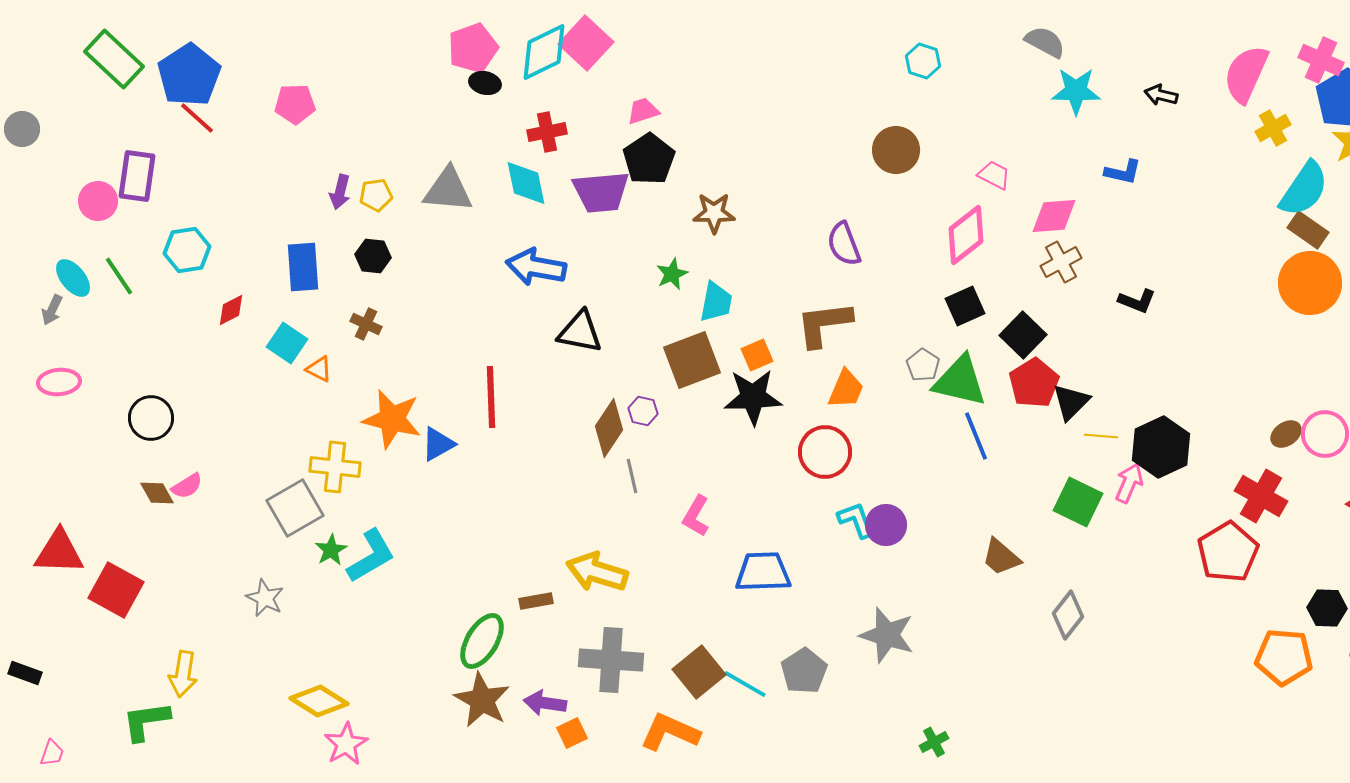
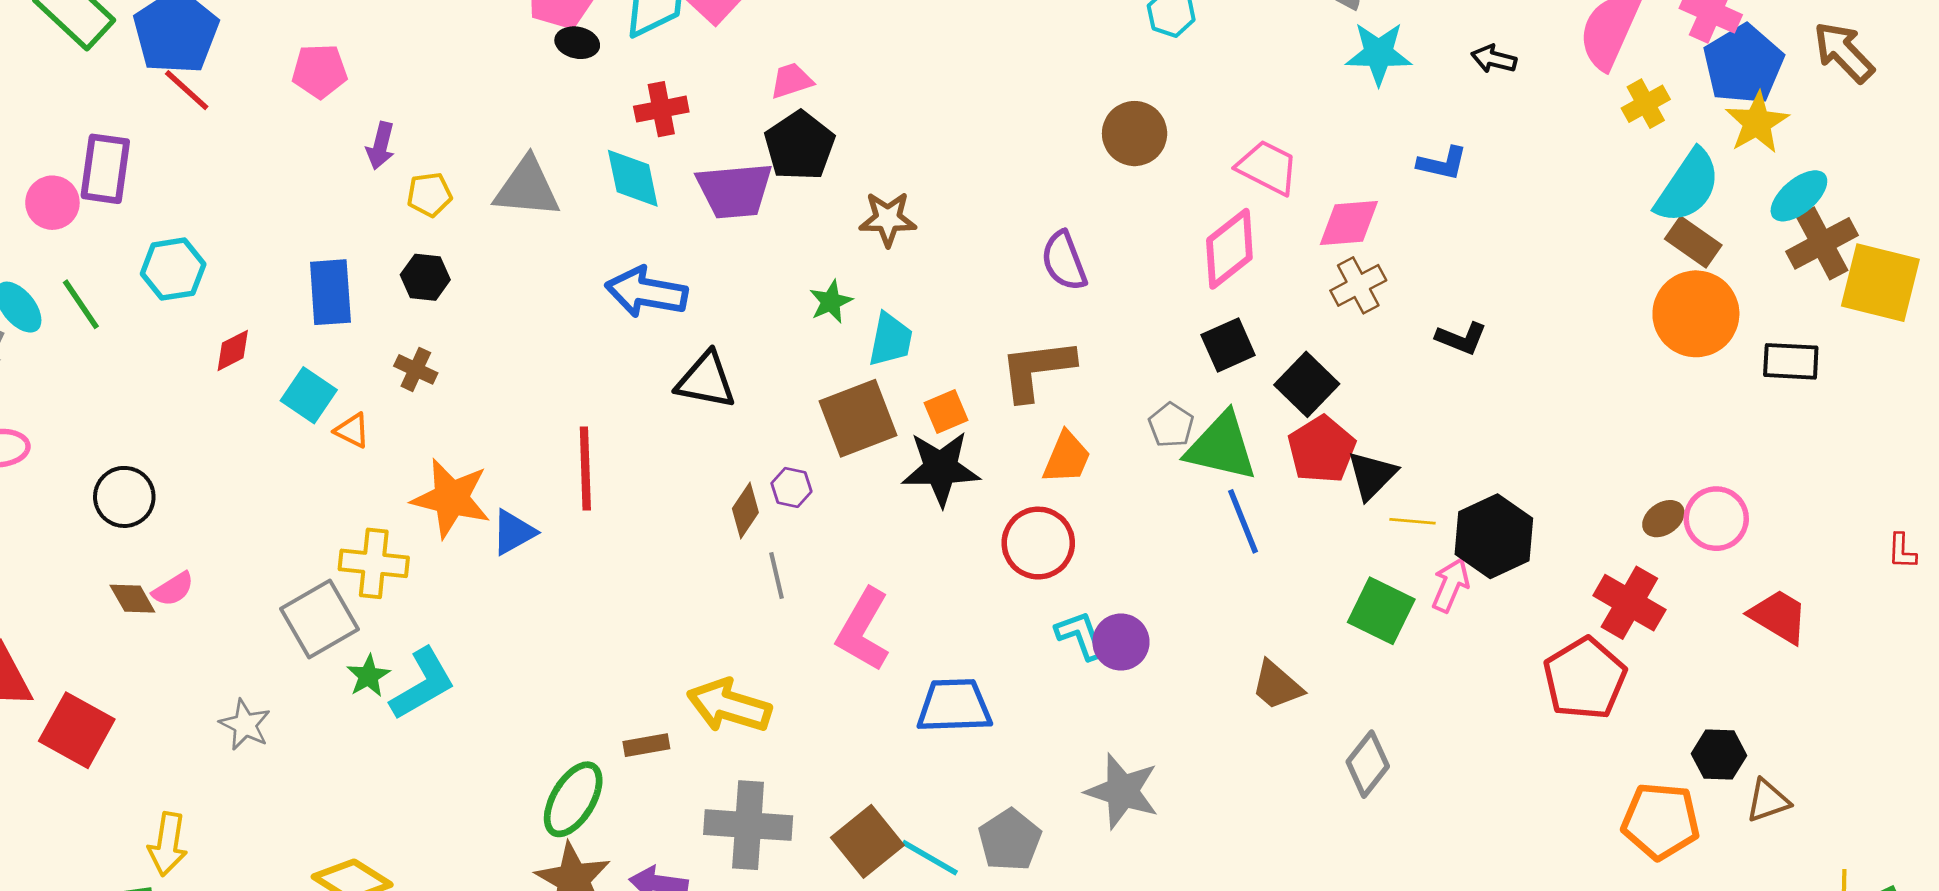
pink trapezoid: (994, 175) -> (1267, 167), size x1.4
purple arrow: (340, 192) -> (381, 146), moved
brown diamond: (609, 428) -> (745, 510), size x0.7
pink L-shape: (696, 516) -> (863, 630), size x1.5
gray star: (265, 598) -> (245, 725), moved

